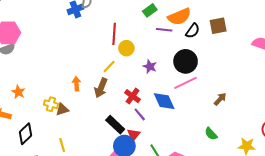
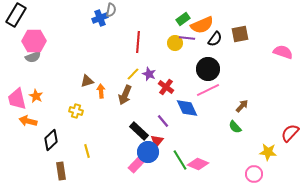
green rectangle: (150, 10) -> (183, 19), moved
yellow circle: (126, 48) -> (175, 43), moved
purple star: (150, 67) -> (149, 74), moved
orange star: (18, 92) -> (36, 96), moved
red cross: (133, 96) -> (166, 87), moved
brown triangle: (62, 109) -> (87, 81), moved
green semicircle: (211, 134) -> (235, 127), moved

